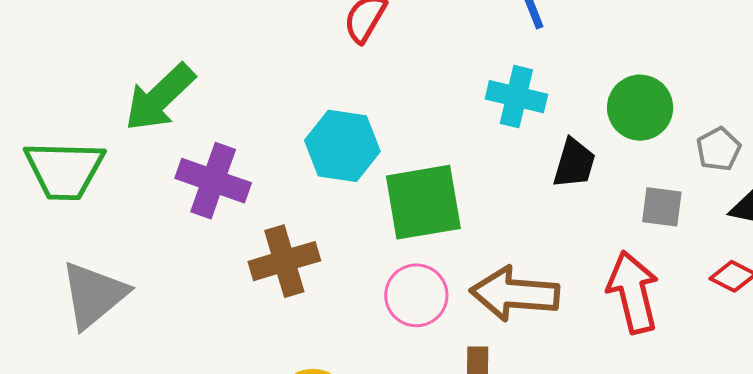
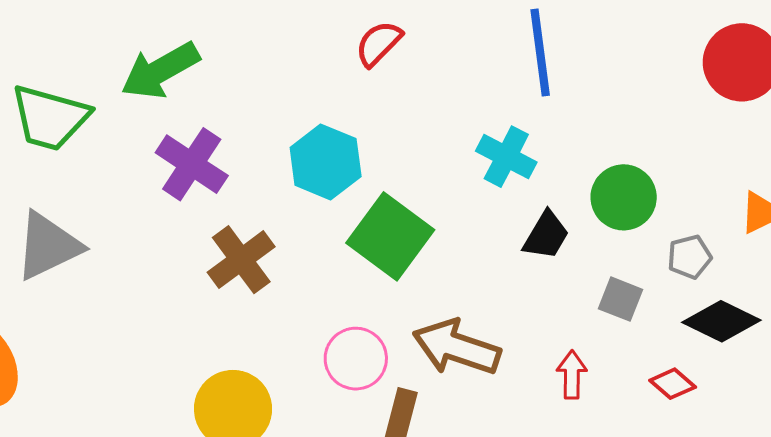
green square: (423, 202) -> (390, 236), turned 32
brown cross: (284, 261) -> (241, 260), turned -34
red arrow: (633, 292) -> (572, 375), size x0.6
pink circle: (416, 295) -> (356, 359), moved

